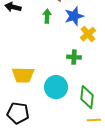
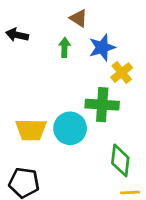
green cross: (74, 57) -> (102, 105), size x1.6
cyan circle: (56, 87) -> (70, 128), moved

